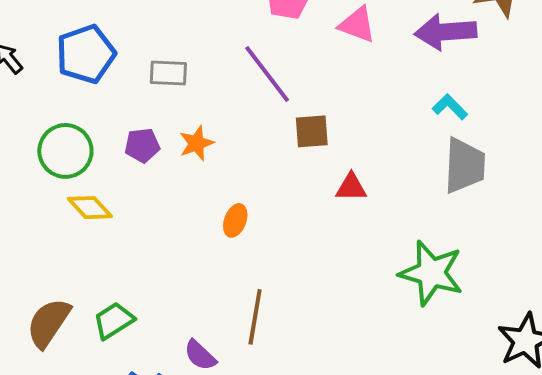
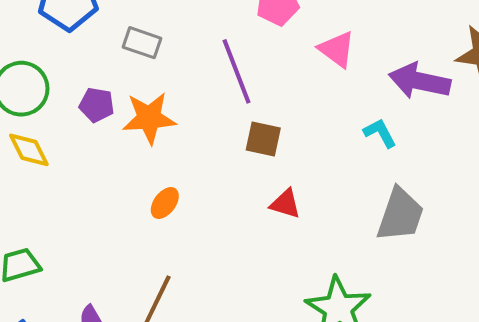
cyan L-shape: (450, 107) -> (380, 133), moved
orange star: (196, 143) -> (149, 118), size x1.5

